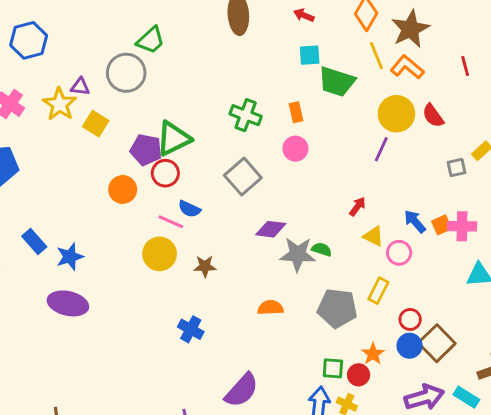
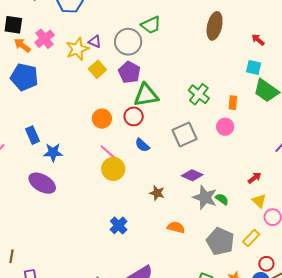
purple pentagon: (146, 150) -> (129, 72), moved
pink line: (171, 222) -> (108, 152), moved
brown star: (205, 266) -> (157, 193), moved

